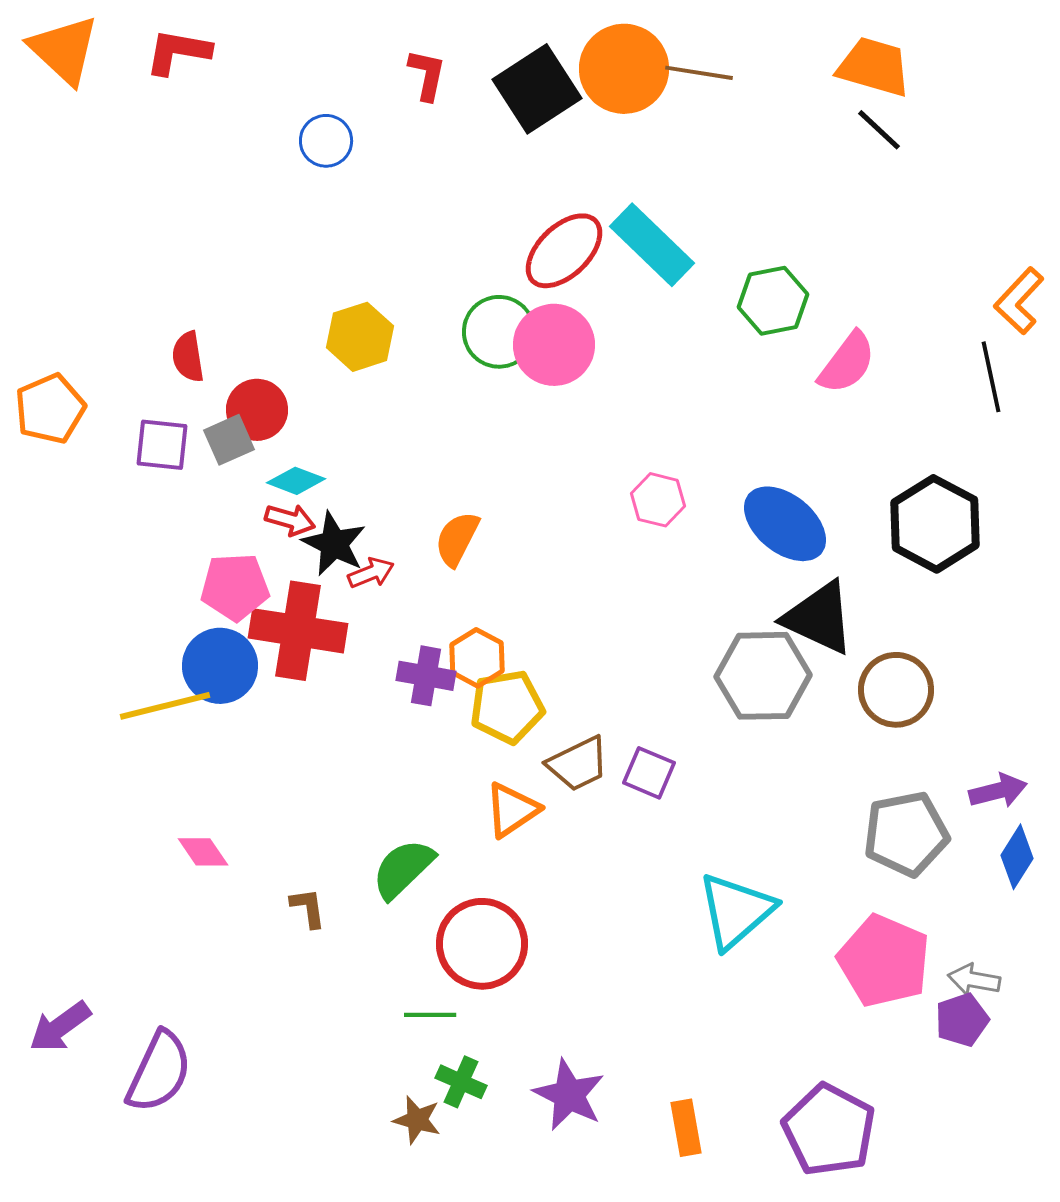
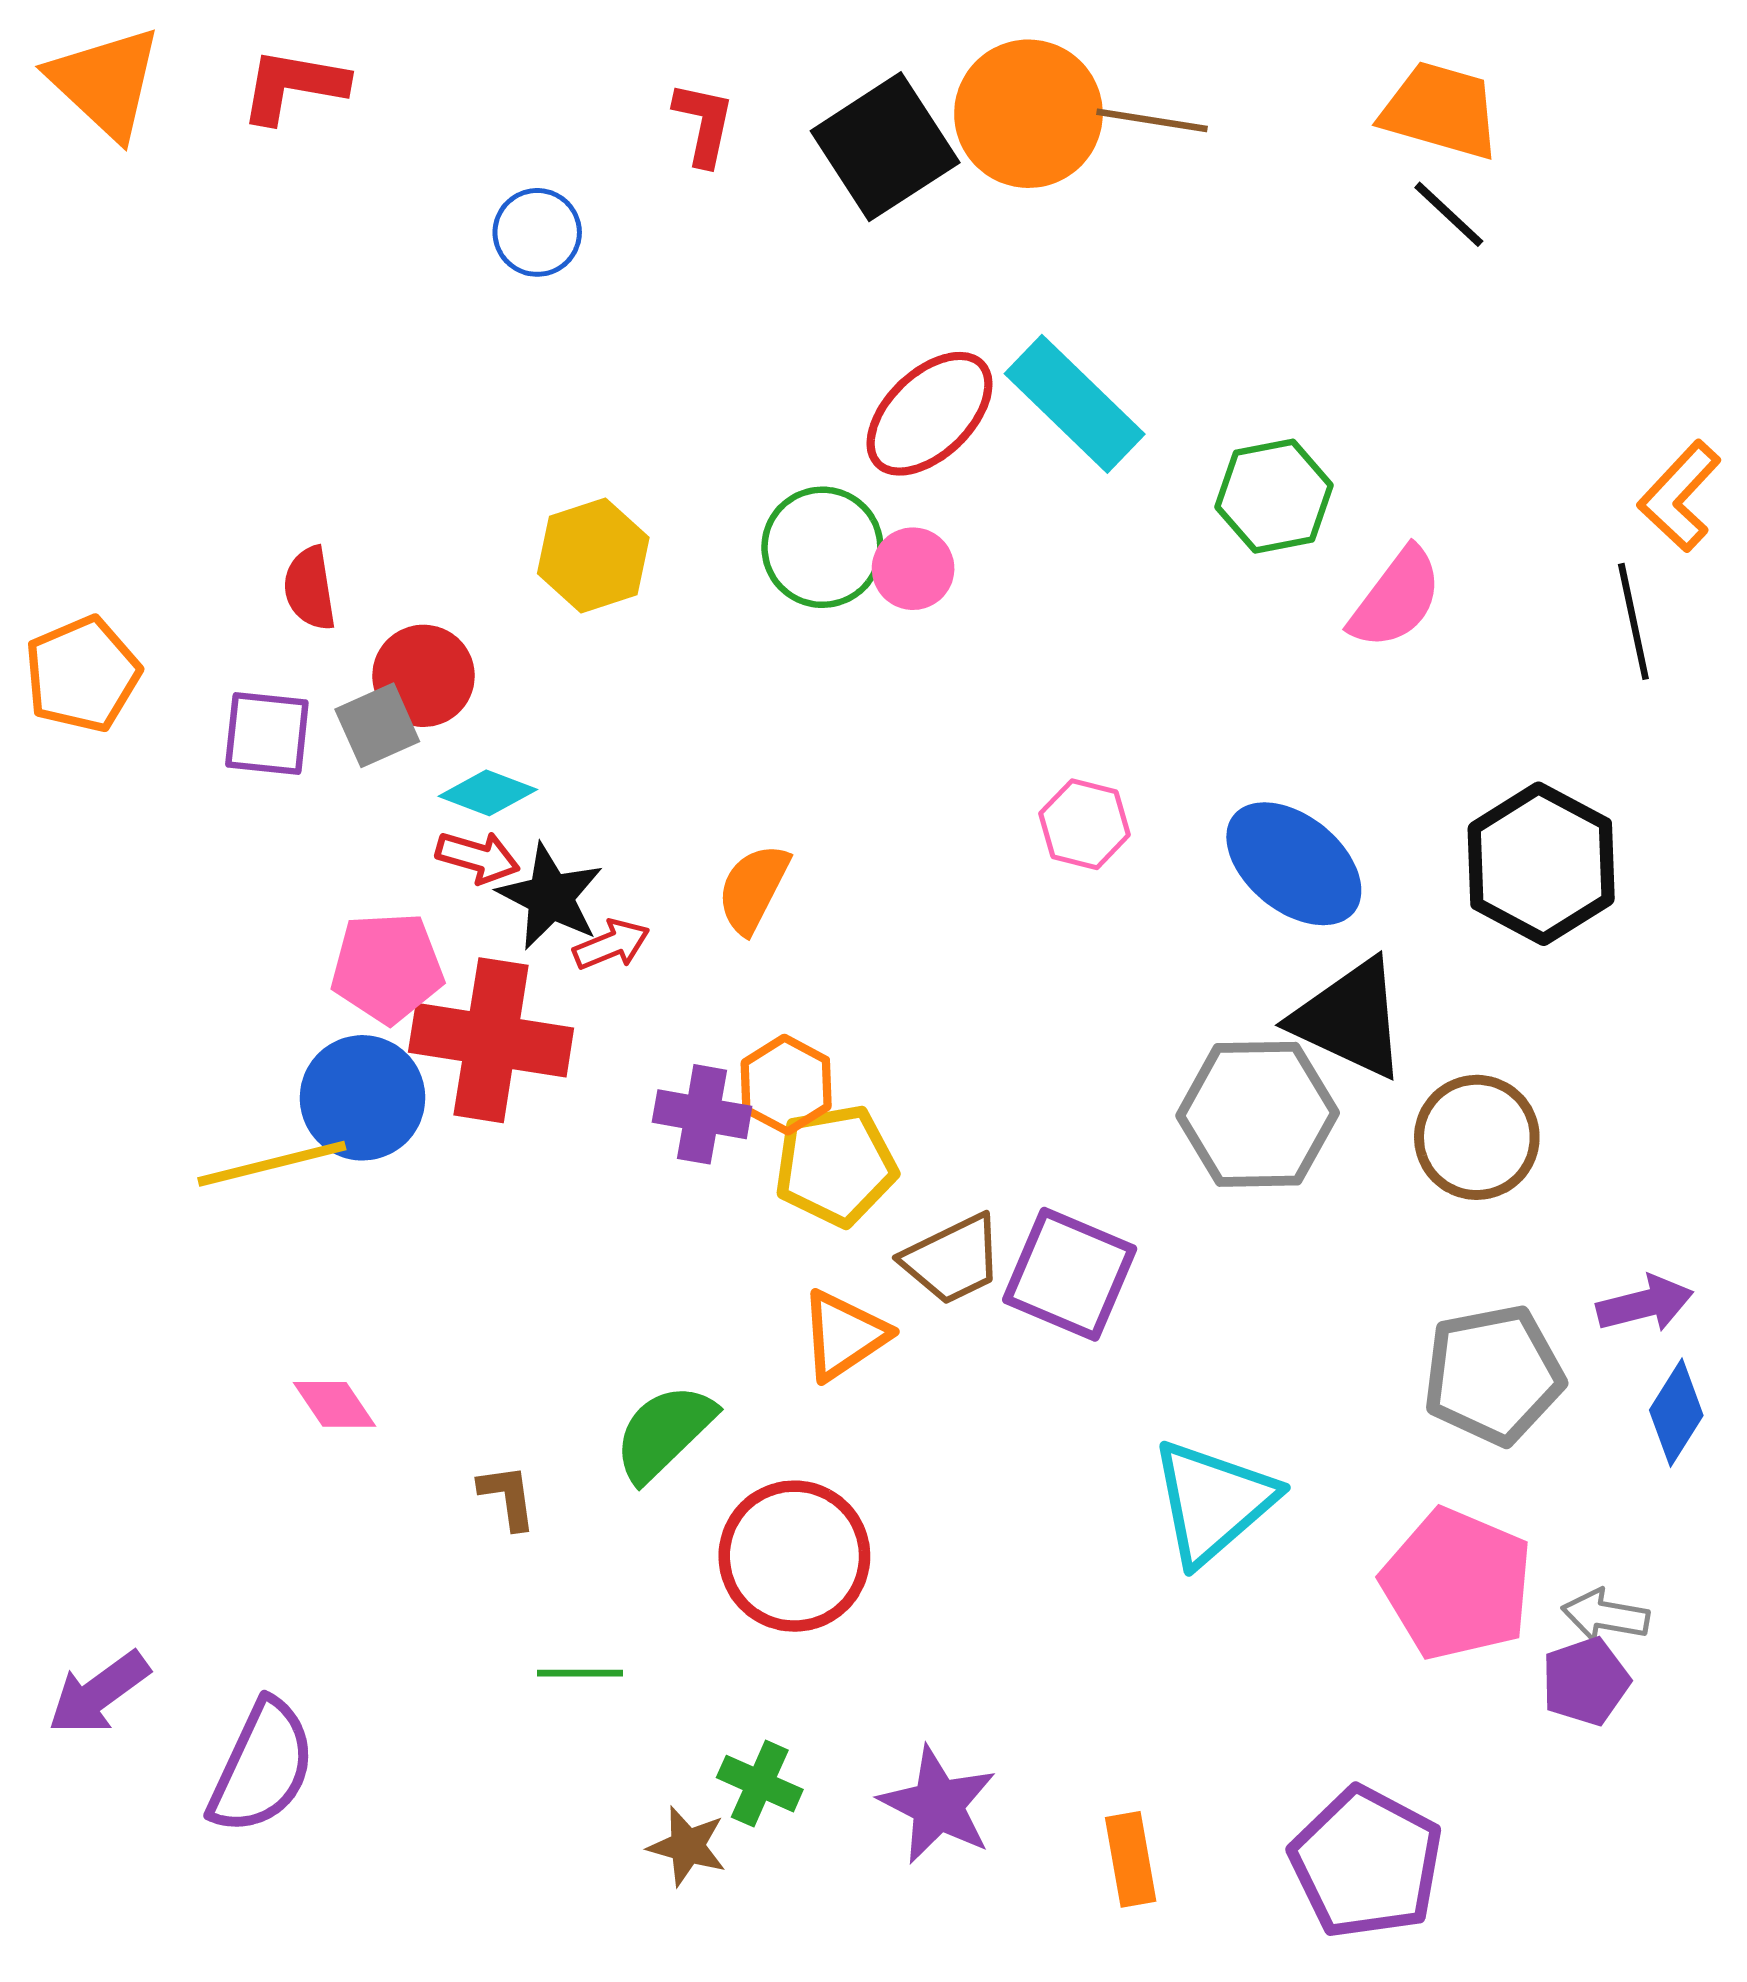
pink circle: (554, 345) -> (913, 569), size x0.6
purple square: (649, 773) -> (1070, 1274), size x1.5
green line: (430, 1015) -> (580, 1673), moved

